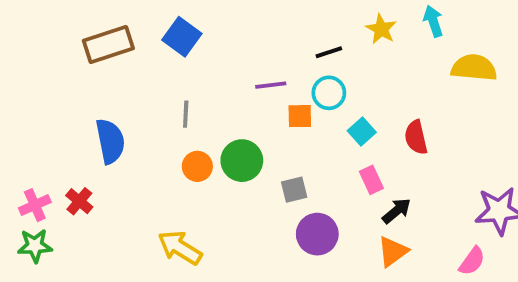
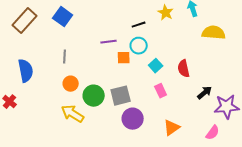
brown rectangle: (108, 44) -> (25, 21), turned -30
green circle: (242, 161) -> (94, 96), moved
gray square: (294, 190) -> (121, 96), size x1.5
black arrow: (397, 211) -> (205, 93), moved
yellow arrow: (180, 248) -> (73, 114), moved

